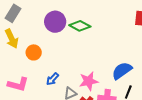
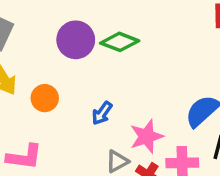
blue arrow: (52, 79) -> (102, 113), moved

